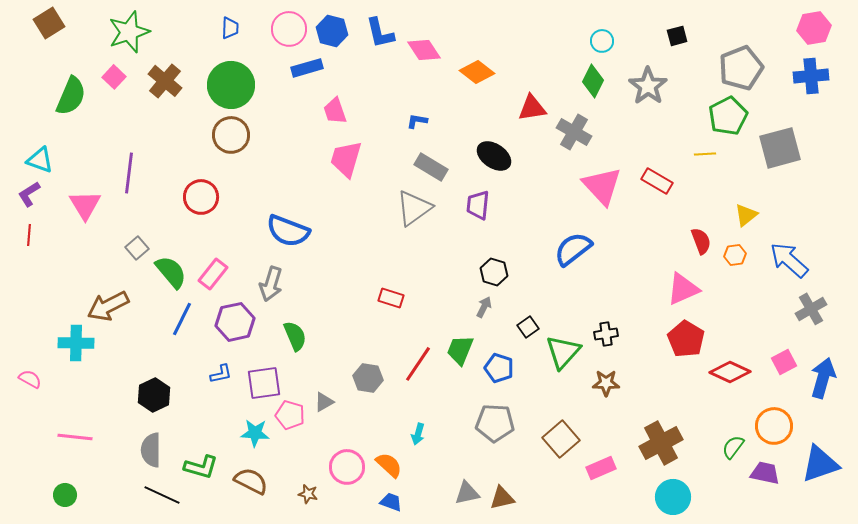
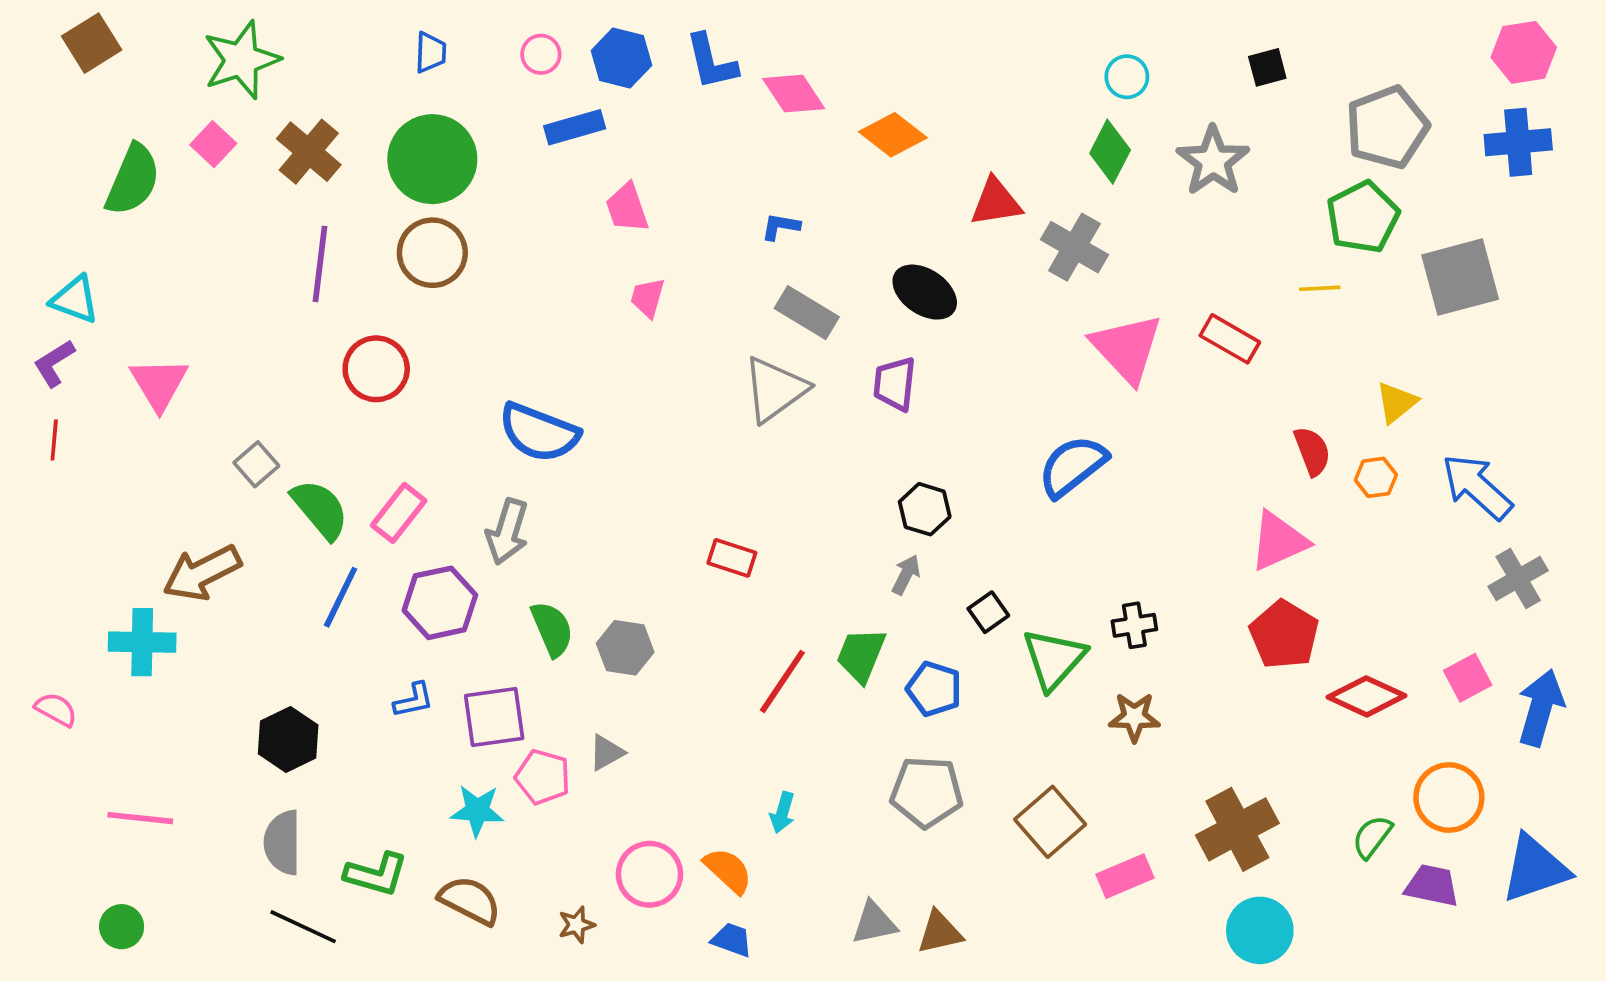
pink circle: (289, 29) -> (541, 54), size x0.6
pink trapezoid: (346, 159) -> (648, 298), size x0.6
purple line: (129, 173) -> (320, 264), moved
gray hexagon: (368, 378) -> (625, 648), moved
brown star: (308, 494) -> (576, 925), turned -30

